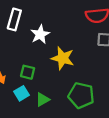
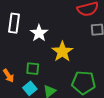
yellow star: (63, 58) -> (62, 52), turned 30

